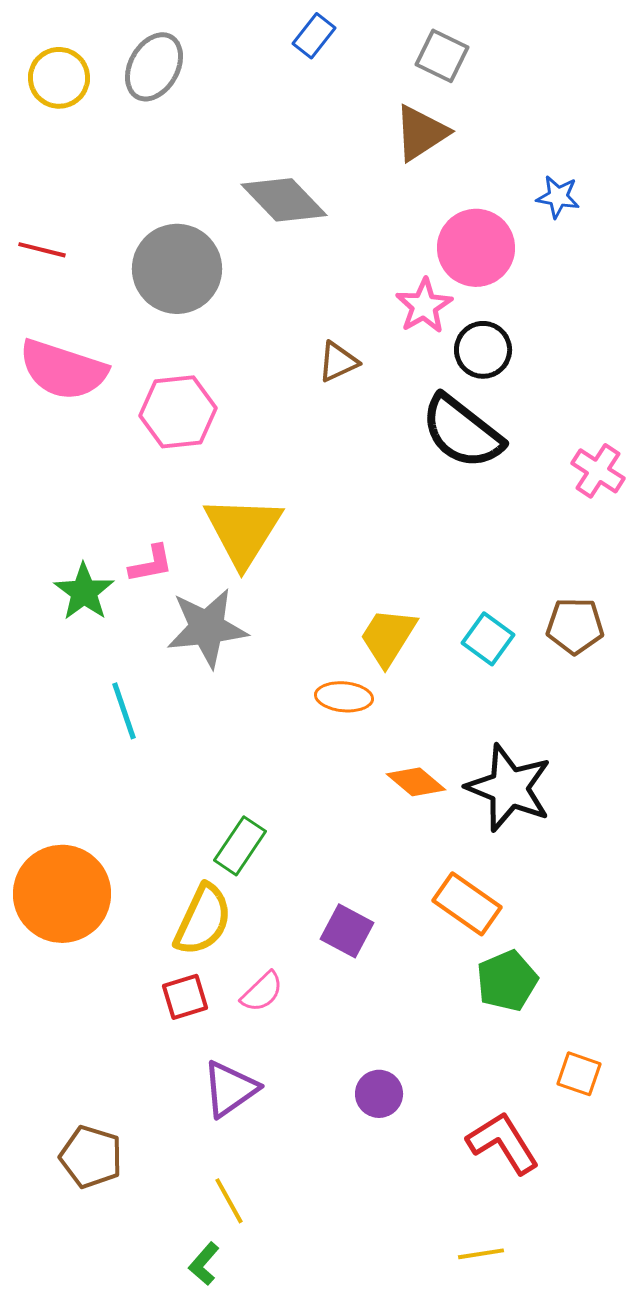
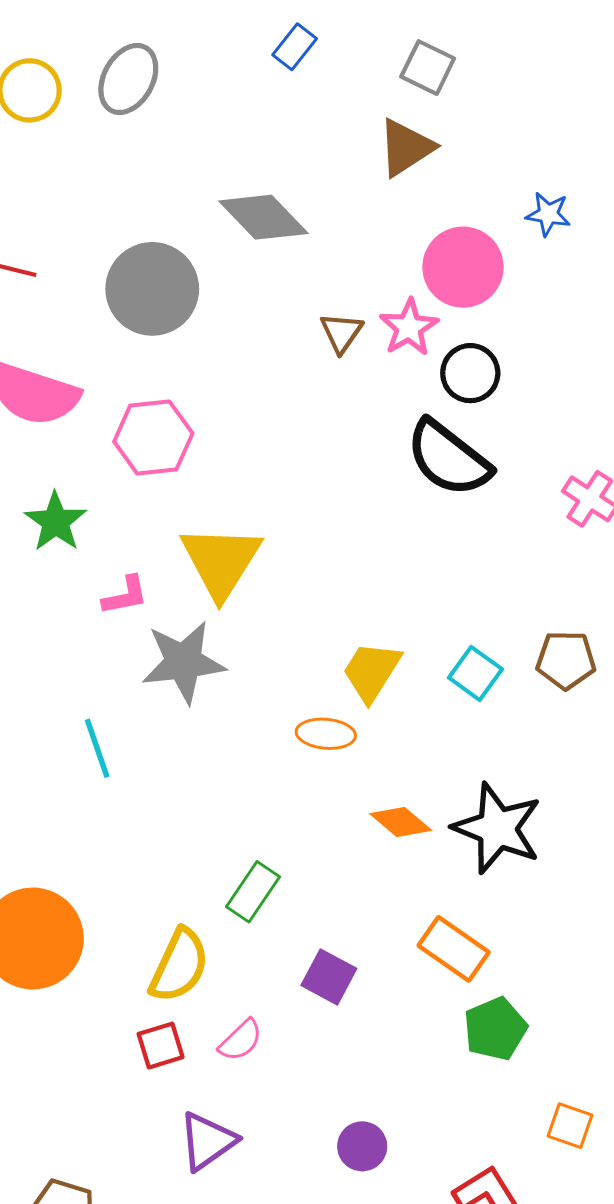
brown triangle: (338, 362) -> (341, 333), moved, turned -30
green star: (84, 592) -> (56, 522), moved
green rectangle: (240, 846) -> (253, 892), moved

